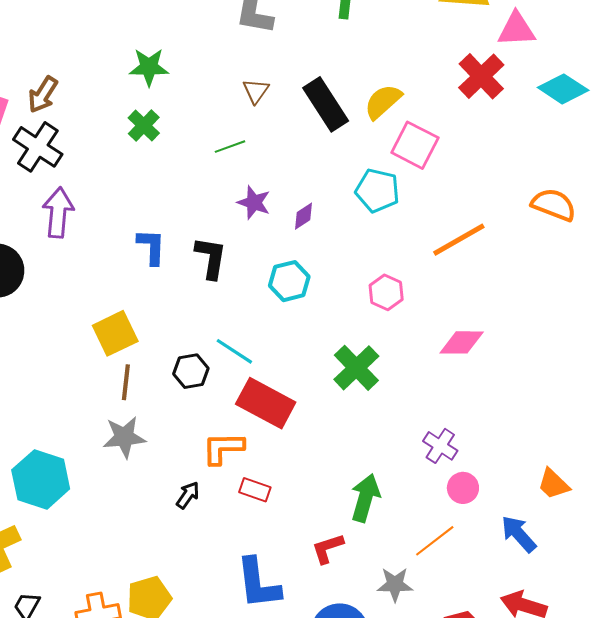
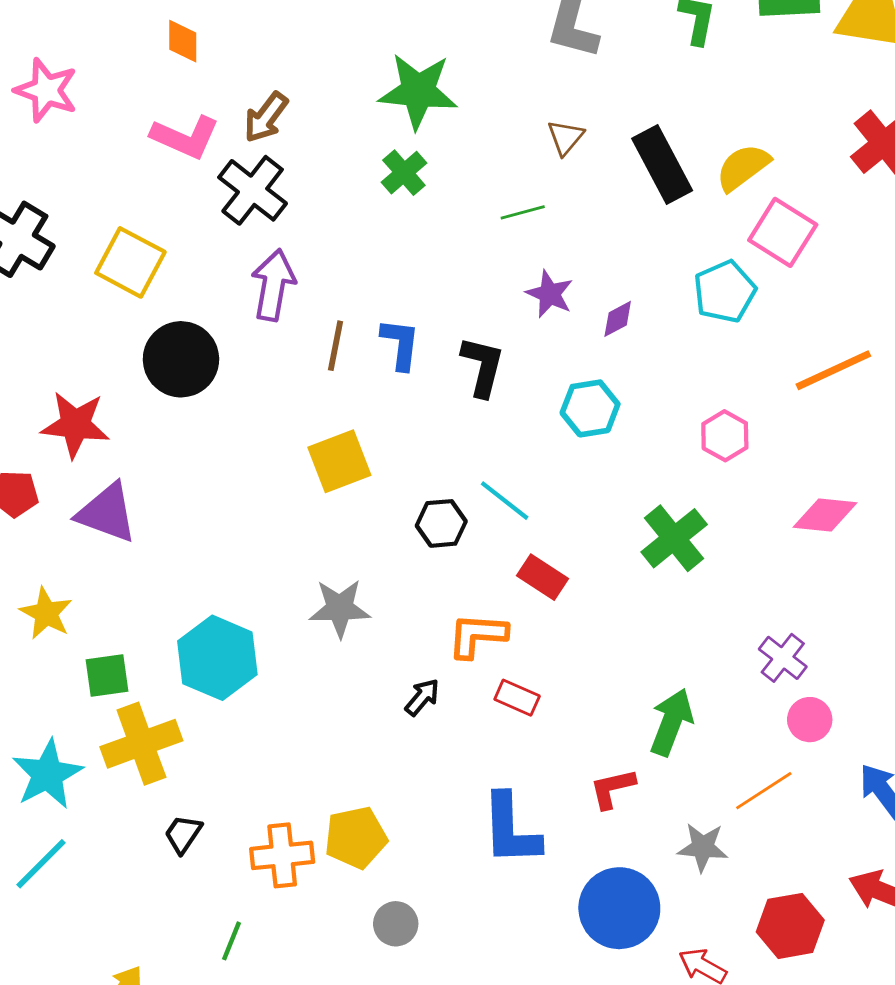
green star: (149, 67) -> (418, 91), size x1.4
cyan pentagon: (377, 190) -> (725, 292), turned 30
brown line: (126, 382) -> (336, 346), moved
red rectangle: (266, 403) -> (543, 577), size x0.6

